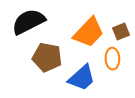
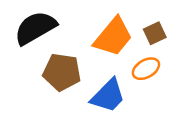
orange ellipse: (112, 59) -> (146, 69), turned 65

